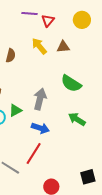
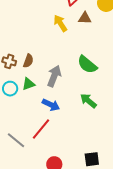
brown triangle: (63, 47) -> (85, 18), moved
brown semicircle: (11, 56) -> (28, 61), moved

